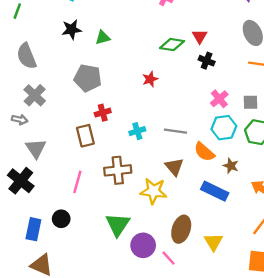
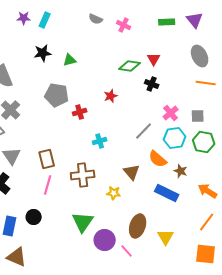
black cross: (207, 61) -> (152, 84), moved
red cross: (103, 113) -> (80, 112), moved
gray line: (175, 131) -> (144, 131), moved, turned -54
brown rectangle: (85, 136) -> (47, 159), moved
yellow star: (154, 191) -> (114, 193), size x0.6

